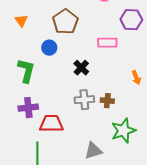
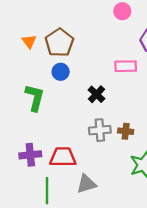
brown pentagon: (65, 22) -> (59, 43), moved
purple cross: (28, 108) -> (30, 155), moved
gray triangle: (93, 151) -> (86, 184), moved

